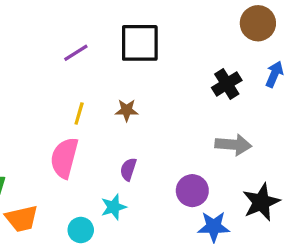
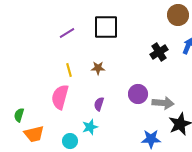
yellow line: (79, 114) -> (69, 70), turned -32
gray arrow: (233, 145) -> (163, 103), moved
purple circle: (192, 191) -> (138, 94), moved

